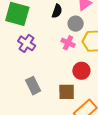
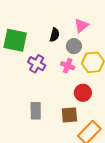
purple cross: (27, 43) -> (37, 64), moved
gray rectangle: (33, 86) -> (36, 111), turned 30

